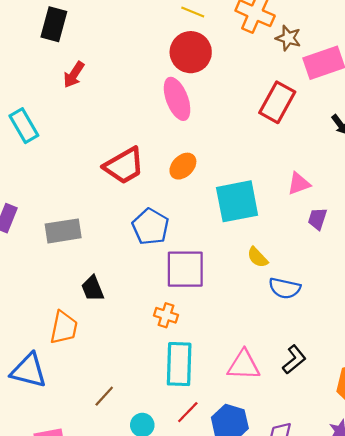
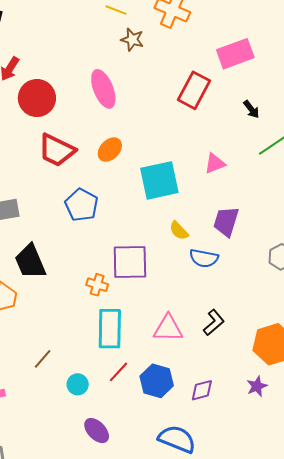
brown star: (288, 38) -> (132, 40), moved
red circle: (191, 52) -> (37, 98), moved
red trapezoid: (124, 166) -> (57, 150), turned 57
purple trapezoid: (317, 219) -> (226, 222), moved, size x1.5
purple square: (185, 269) -> (130, 262), moved
black trapezoid: (93, 288) -> (30, 262), size x1.5

